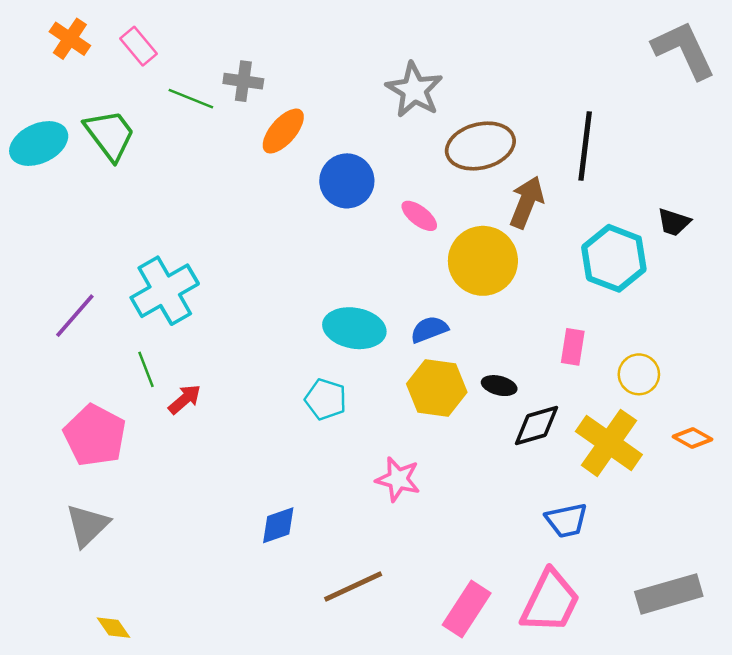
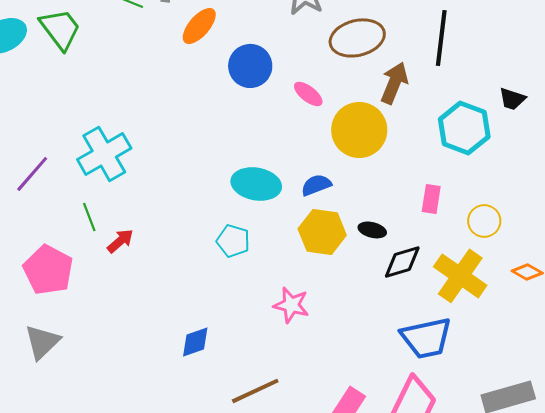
blue trapezoid: (566, 520) -> (426, 338), size x1.5

